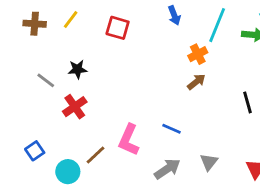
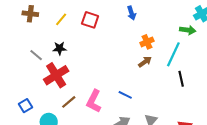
yellow line: (71, 20) -> (61, 19), moved
cyan line: (217, 25) -> (173, 54), moved
red cross: (75, 107) -> (56, 75), size x1.4
brown line: (95, 155) -> (69, 102), moved

